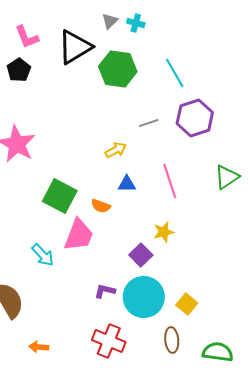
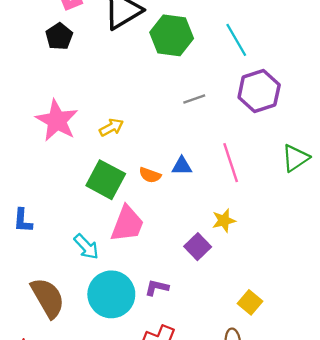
gray line: (149, 123) -> (194, 99), moved
yellow arrow: (116, 150) -> (111, 127), moved
orange semicircle: (101, 206) -> (150, 175), moved
cyan circle: (144, 297) -> (111, 294), moved

